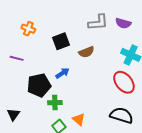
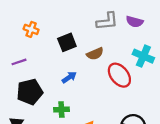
purple line: (17, 58) -> (19, 62), turned -32
red ellipse: (124, 82) -> (119, 75), moved
black pentagon: (39, 85) -> (30, 92), moved

